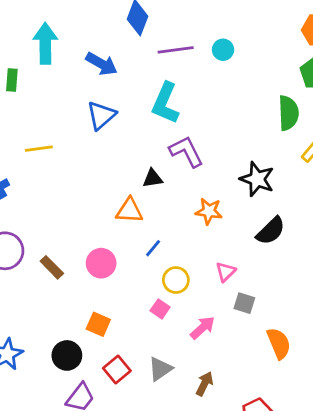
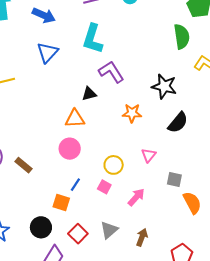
blue line: (153, 248) -> (75, 185), moved
pink circle: (101, 263) -> (70, 149), moved
gray square: (244, 303) -> (174, 179), moved

